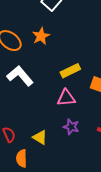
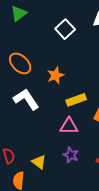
orange star: (41, 36) -> (55, 75), moved

